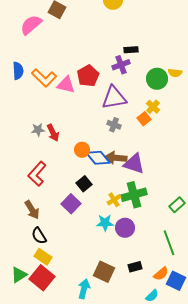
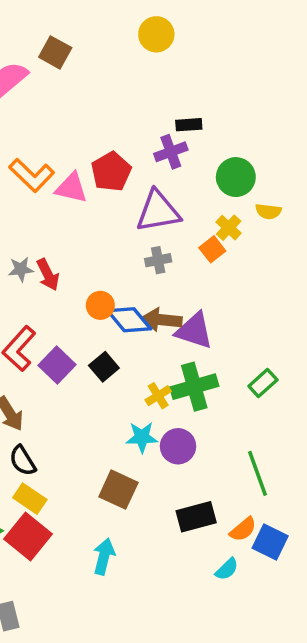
yellow semicircle: (175, 73) -> (268, 211), moved
gray cross: (114, 125) -> (158, 260), turned -32
purple square: (71, 204) -> (57, 365), moved
green rectangle: (177, 205) -> (263, 383), moved
black rectangle: (135, 267) -> (196, 517), size x1.5
brown square: (104, 272) -> (118, 490), moved

